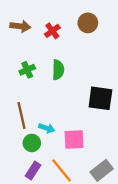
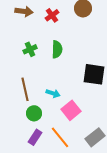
cyan arrow: (47, 128) -> (53, 93), moved
pink square: (74, 140) -> (71, 110), turned -36

